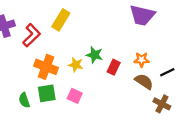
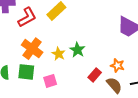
red rectangle: (114, 67) -> (95, 75), moved
pink square: (75, 96) -> (50, 81), turned 32

